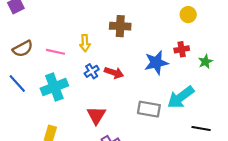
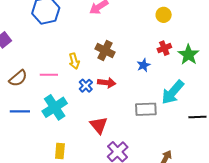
brown cross: (120, 26) -> (105, 51), moved, turned 36
green star: (205, 62) -> (188, 55), size x1.5
blue star: (156, 63) -> (144, 65), size x0.6
blue line: (17, 84) -> (20, 111), turned -36

